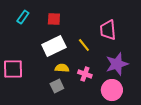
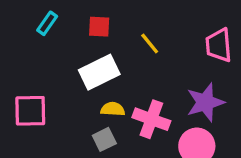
pink trapezoid: (108, 30) -> (219, 45), moved
yellow line: (84, 45) -> (150, 44), moved
pink cross: (85, 74) -> (151, 119), size x1.5

